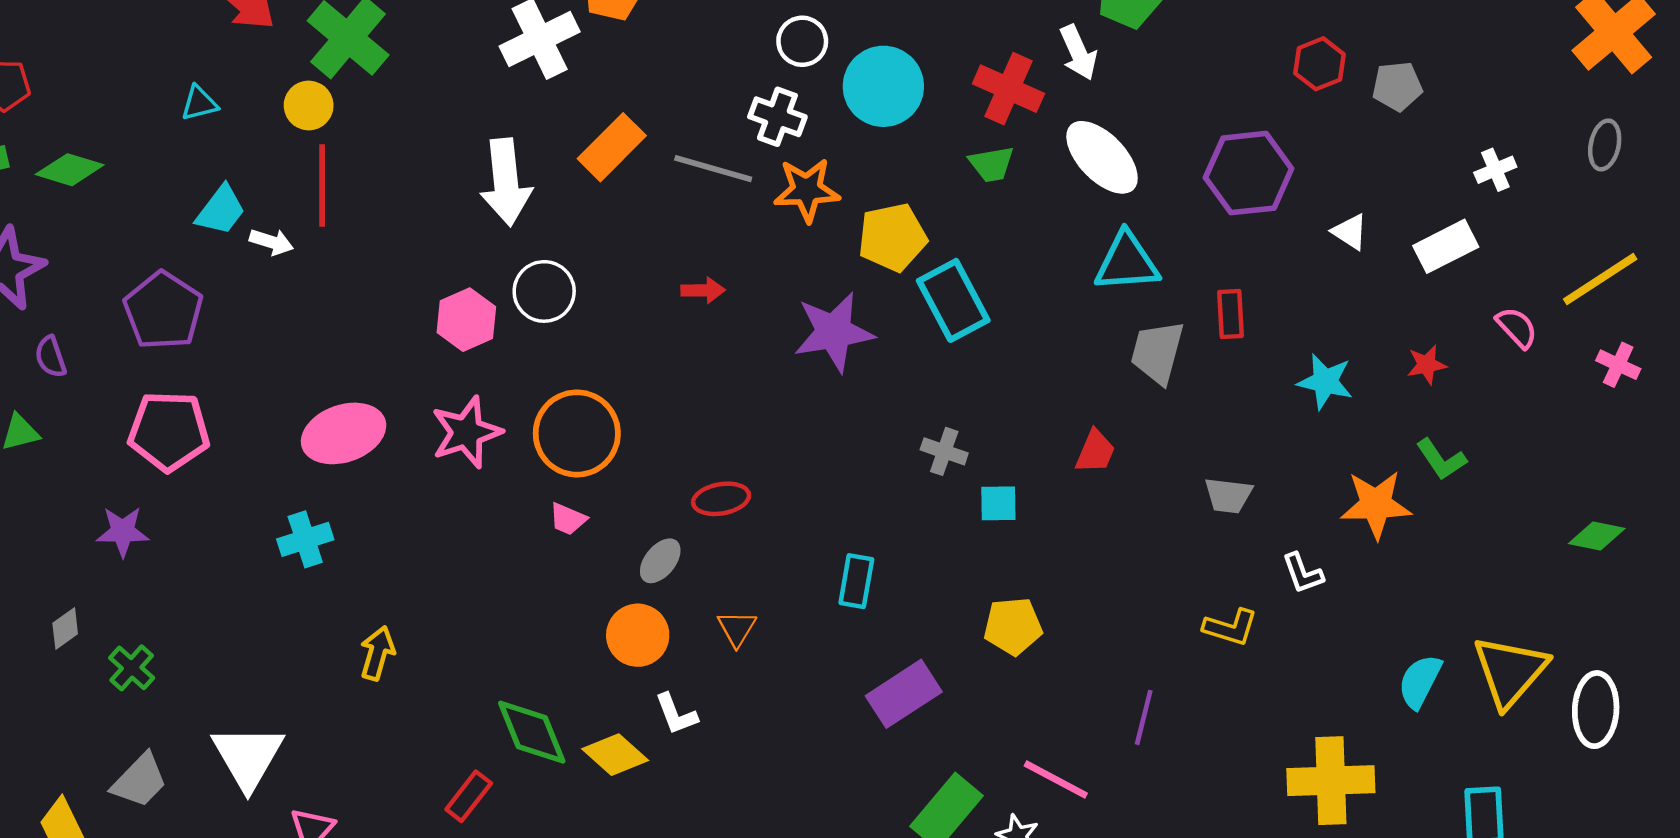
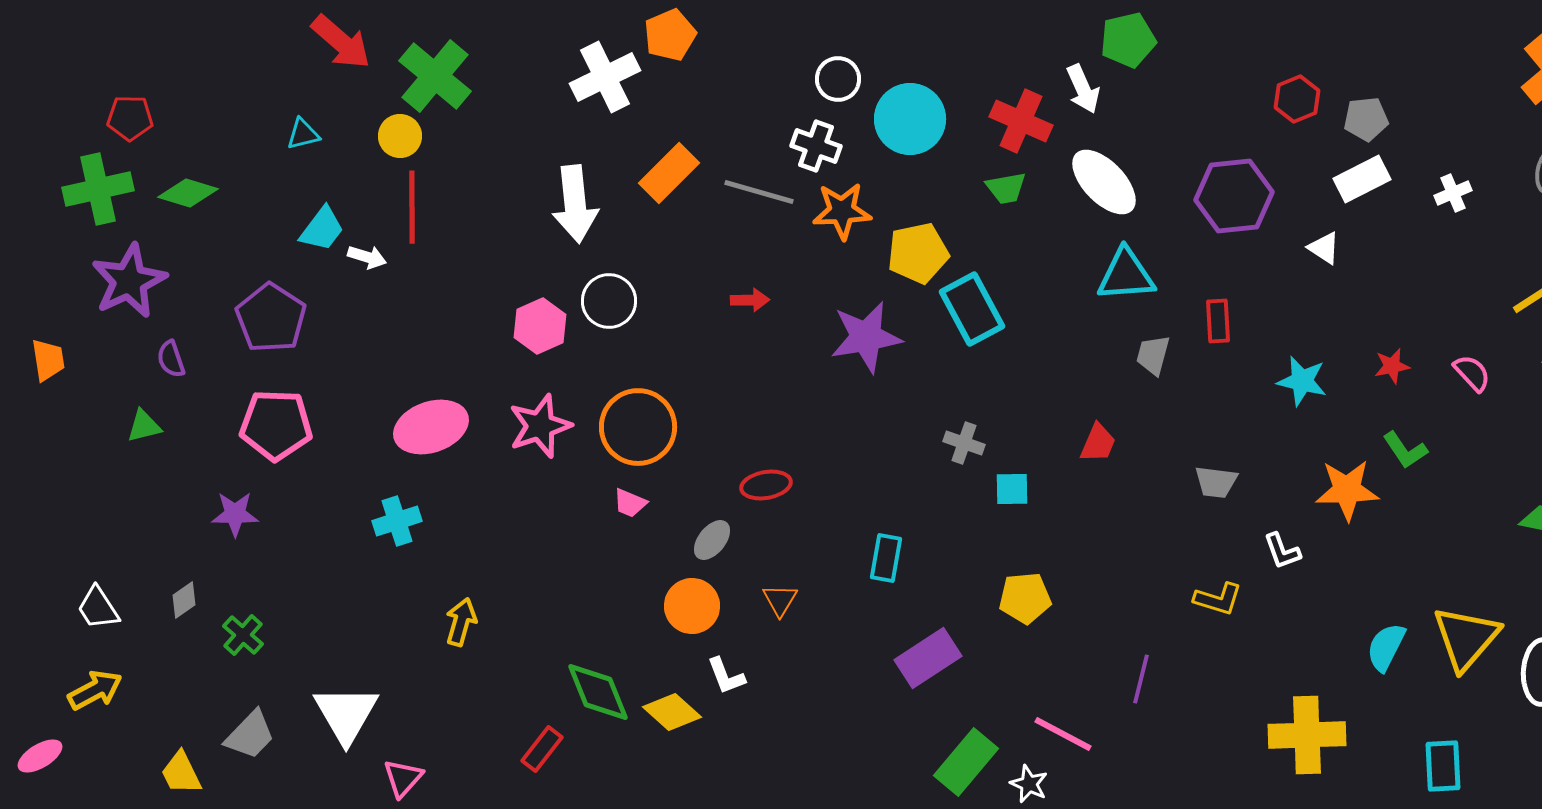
white rectangle: (1446, 246) -> (1362, 179), moved
pink semicircle: (1517, 328) -> (1472, 373), moved
gray trapezoid: (1157, 352) -> (1153, 355), size x0.7

